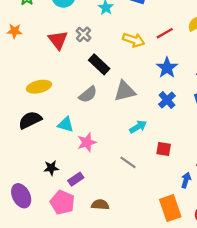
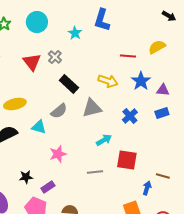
red line: (165, 33) -> (128, 56), turned 35
yellow arrow: (134, 40) -> (108, 81), moved
blue star: (167, 68) -> (141, 81), moved
cyan triangle: (66, 125) -> (39, 127), moved
red square: (164, 149) -> (127, 160), size x1.5
gray line: (128, 162) -> (95, 172), turned -42

